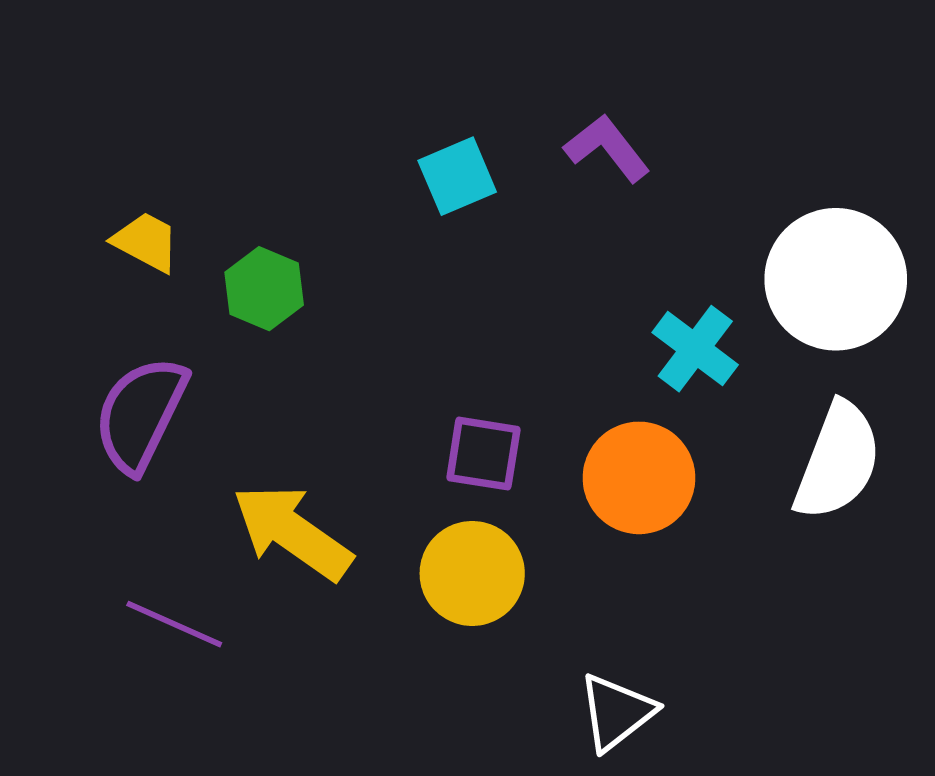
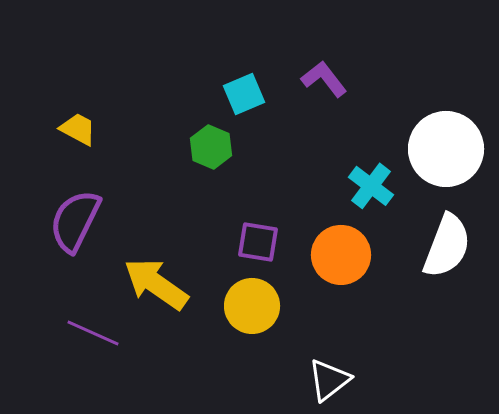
green hexagon: (264, 289) -> (211, 147), moved

